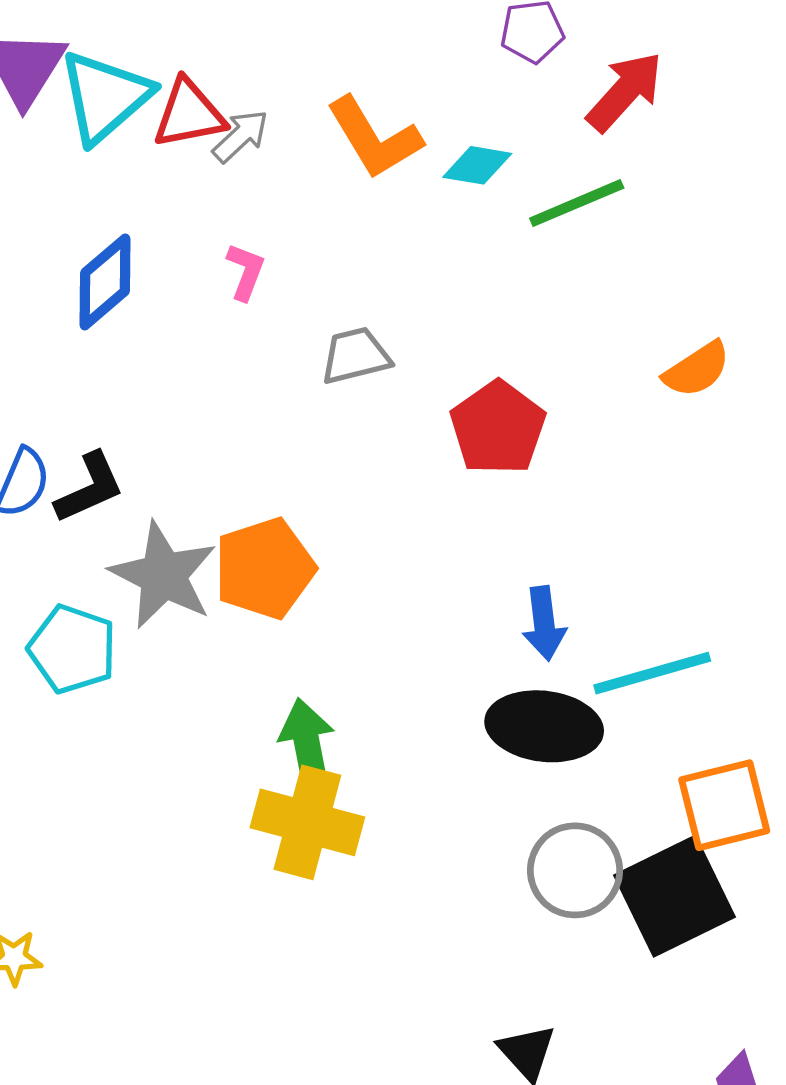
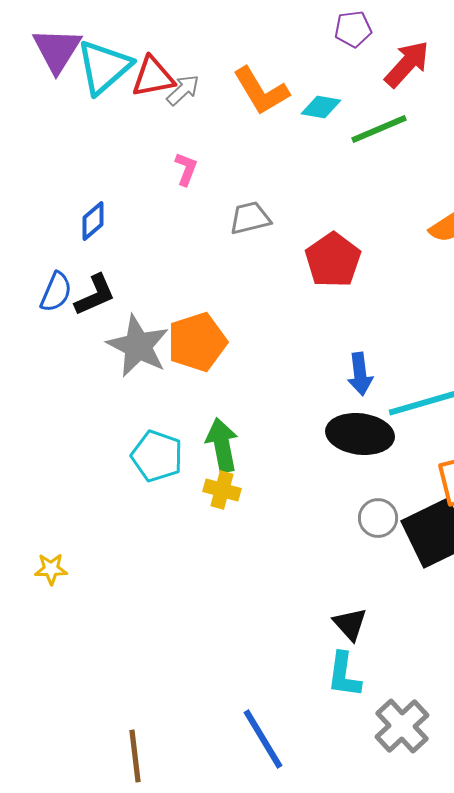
blue diamond: (105, 282) -> (93, 221), moved, size x0.7
cyan pentagon: (72, 649) -> (157, 456), moved
yellow cross: (307, 822) -> (222, 490), size x0.6
gray circle: (575, 870) -> (378, 518), size x0.7

